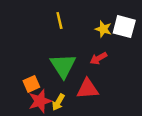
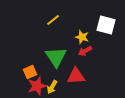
yellow line: (59, 21) -> (53, 20), turned 64
yellow star: (103, 29) -> (82, 37), moved

